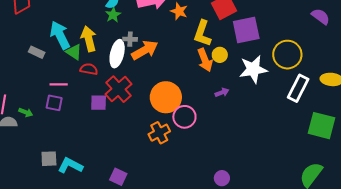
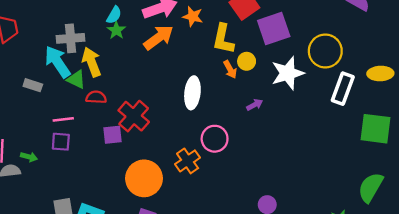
gray cross: (130, 39) -> (71, 38), moved, size x1.6
orange arrow: (145, 50) -> (159, 38), moved
white ellipse: (117, 54) -> (192, 93), moved
orange arrow: (205, 60) -> (230, 69), size x0.7
orange circle: (166, 97) -> (144, 178), moved

